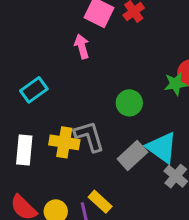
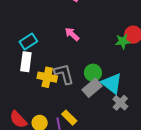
pink arrow: (82, 46) -> (72, 34), moved, turned -35
green circle: (129, 103) -> (93, 73), moved
white rectangle: (24, 150) -> (26, 62), moved

